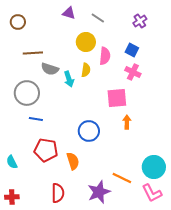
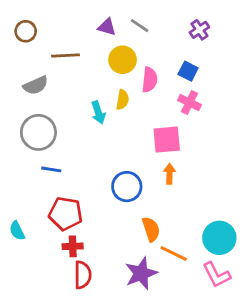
purple triangle: (69, 13) -> (107, 27), moved
brown line: (33, 53) -> (66, 55), moved
gray semicircle: (50, 69) -> (36, 85), moved, turned -42
orange arrow: (127, 122) -> (170, 174), moved
orange semicircle: (73, 161) -> (151, 229), moved
red cross: (12, 197) -> (73, 246), moved

